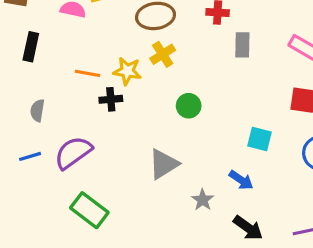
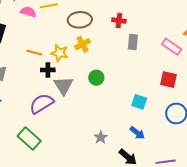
purple semicircle: (73, 153) -> (42, 104), moved
gray triangle: (164, 164) -> (63, 86), moved, turned -35
blue arrow: (241, 180) -> (137, 133), moved

